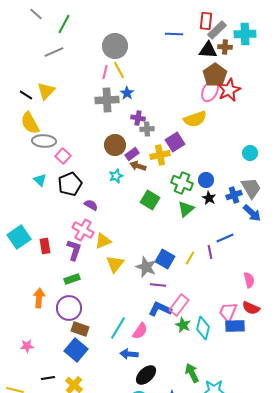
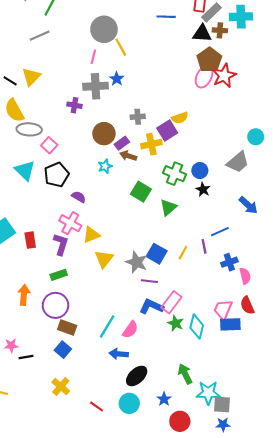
yellow line: (119, 70) -> (121, 47), moved
purple cross: (138, 118) -> (74, 105), moved
yellow semicircle: (195, 119) -> (180, 118), moved, size x0.7
cyan circle: (250, 153) -> (256, 137), moved
cyan triangle: (40, 180) -> (25, 170), size x1.5
gray trapezoid: (251, 188) -> (238, 162), moved, turned 80
blue cross: (234, 195) -> (229, 262), moved
green triangle: (186, 209) -> (168, 207), moved
red semicircle: (251, 308) -> (247, 305), turned 42
blue square: (76, 350) -> (63, 350), size x0.7
black line: (48, 378) -> (26, 357), moved

